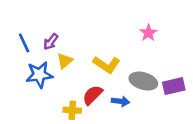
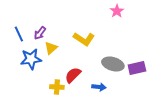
pink star: (148, 33) -> (117, 11), moved
yellow L-shape: (107, 65) -> (84, 39), moved
blue arrow: (120, 101) -> (99, 87), moved

